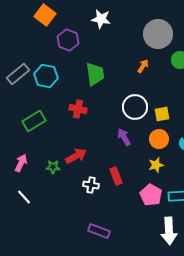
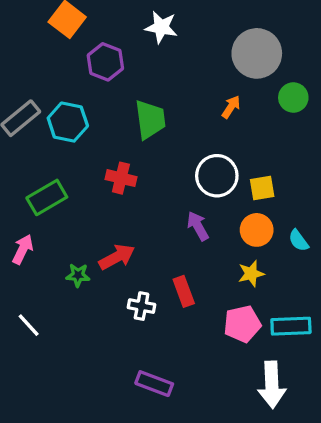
pink arrow: (21, 163) -> (23, 249), moved
pink pentagon: (151, 195) -> (242, 324), turned 30

